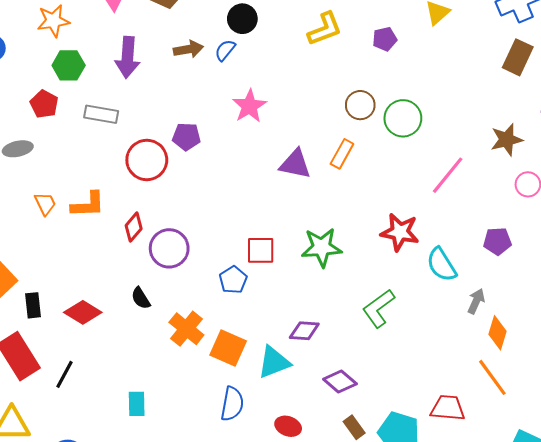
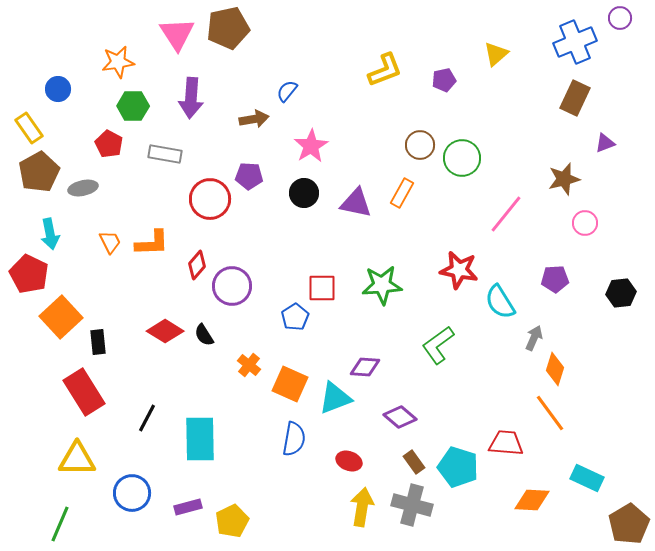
black circle: (242, 19) -> (304, 193), moved
brown arrow: (188, 49) -> (254, 119), moved
red diamond: (83, 312) -> (165, 331), moved
orange cross: (186, 329) -> (249, 365), size x0.7
black line: (64, 374) -> (147, 418), moved
cyan rectangle: (137, 404) -> (200, 439), size x1.8

